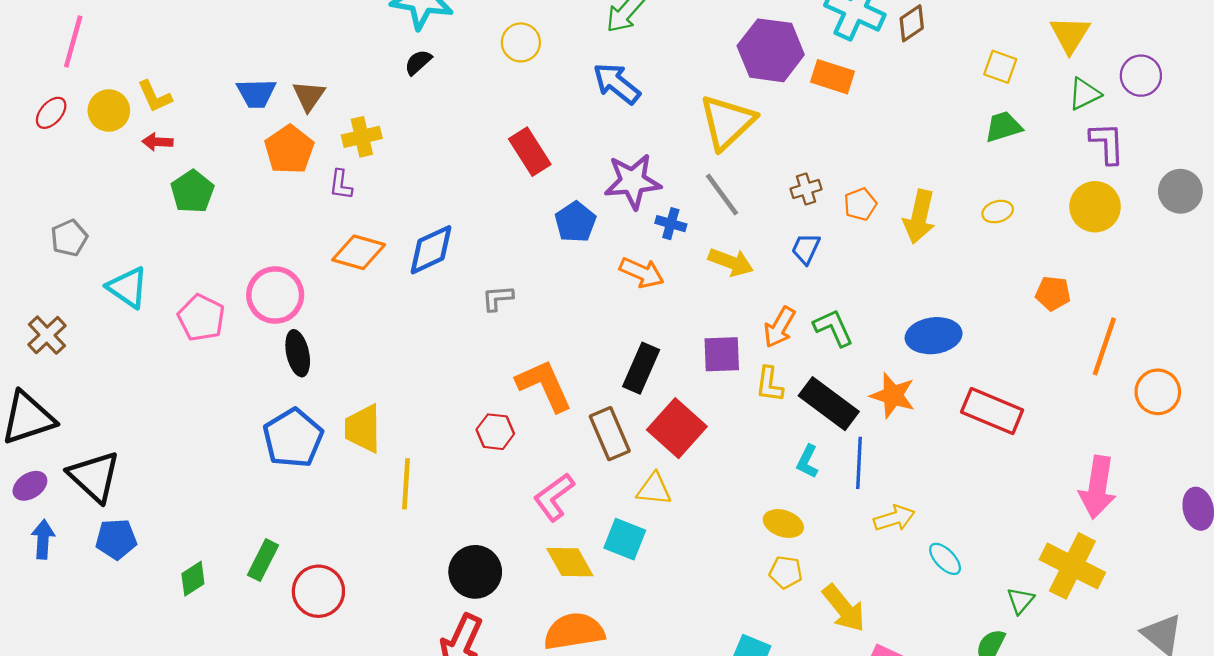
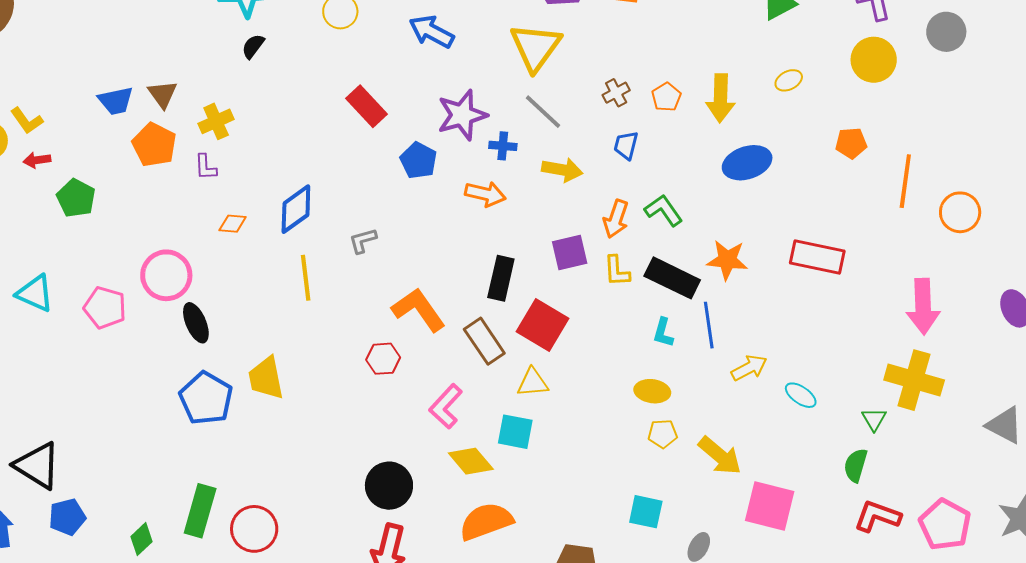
orange diamond: (359, 252) -> (233, 224), size x0.6
blue ellipse: (934, 336) -> (747, 163), moved
yellow line: (406, 484) -> (306, 278), moved
green rectangle: (263, 560) -> (200, 511), size x1.4

